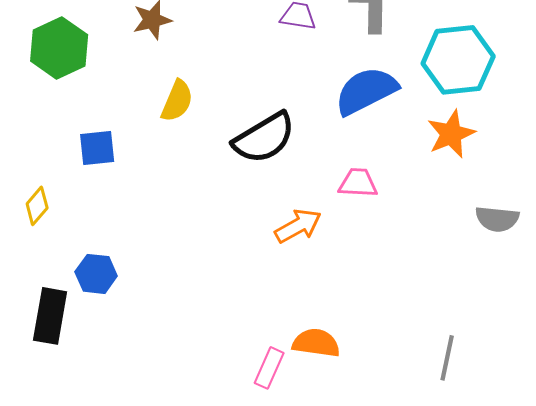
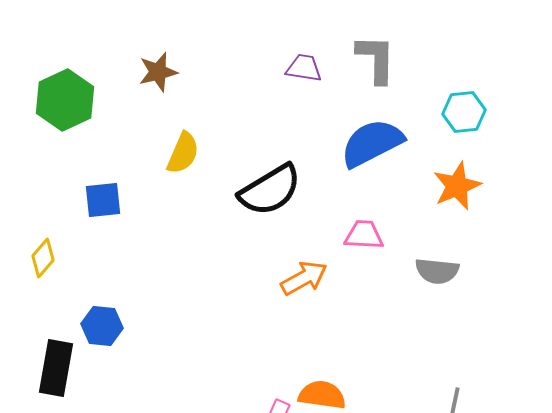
cyan hexagon: (458, 60) -> (464, 112), size x0.6
gray semicircle: (497, 219) -> (437, 271), moved

